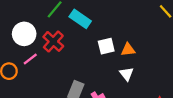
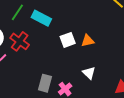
white triangle: (127, 74) -> (89, 73), moved

